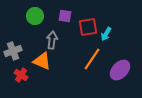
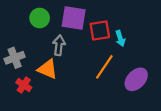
purple square: (65, 16) -> (74, 18), size x1.6
cyan arrow: (106, 34) -> (120, 38), turned -48

